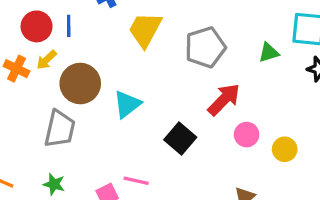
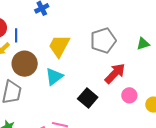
blue line: (69, 26) -> (16, 35), moved
yellow trapezoid: (145, 30) -> (59, 46), moved

